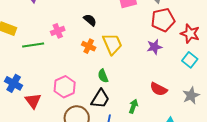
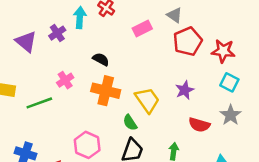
yellow trapezoid: (112, 44) -> (147, 100), moved
orange cross: (89, 46) -> (106, 91), size x1.6
purple star: (154, 47) -> (185, 90), moved
gray star: (191, 96) -> (231, 115), moved

